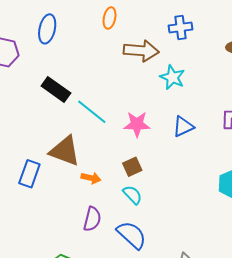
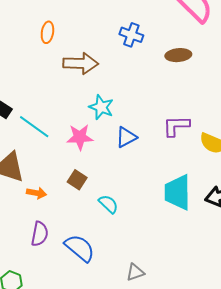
blue cross: (180, 27) -> (131, 35), moved, turned 30
cyan star: (172, 77) -> (101, 107), moved
brown square: (132, 167) -> (77, 180), turned -30
cyan semicircle: (132, 195) -> (108, 204), moved

